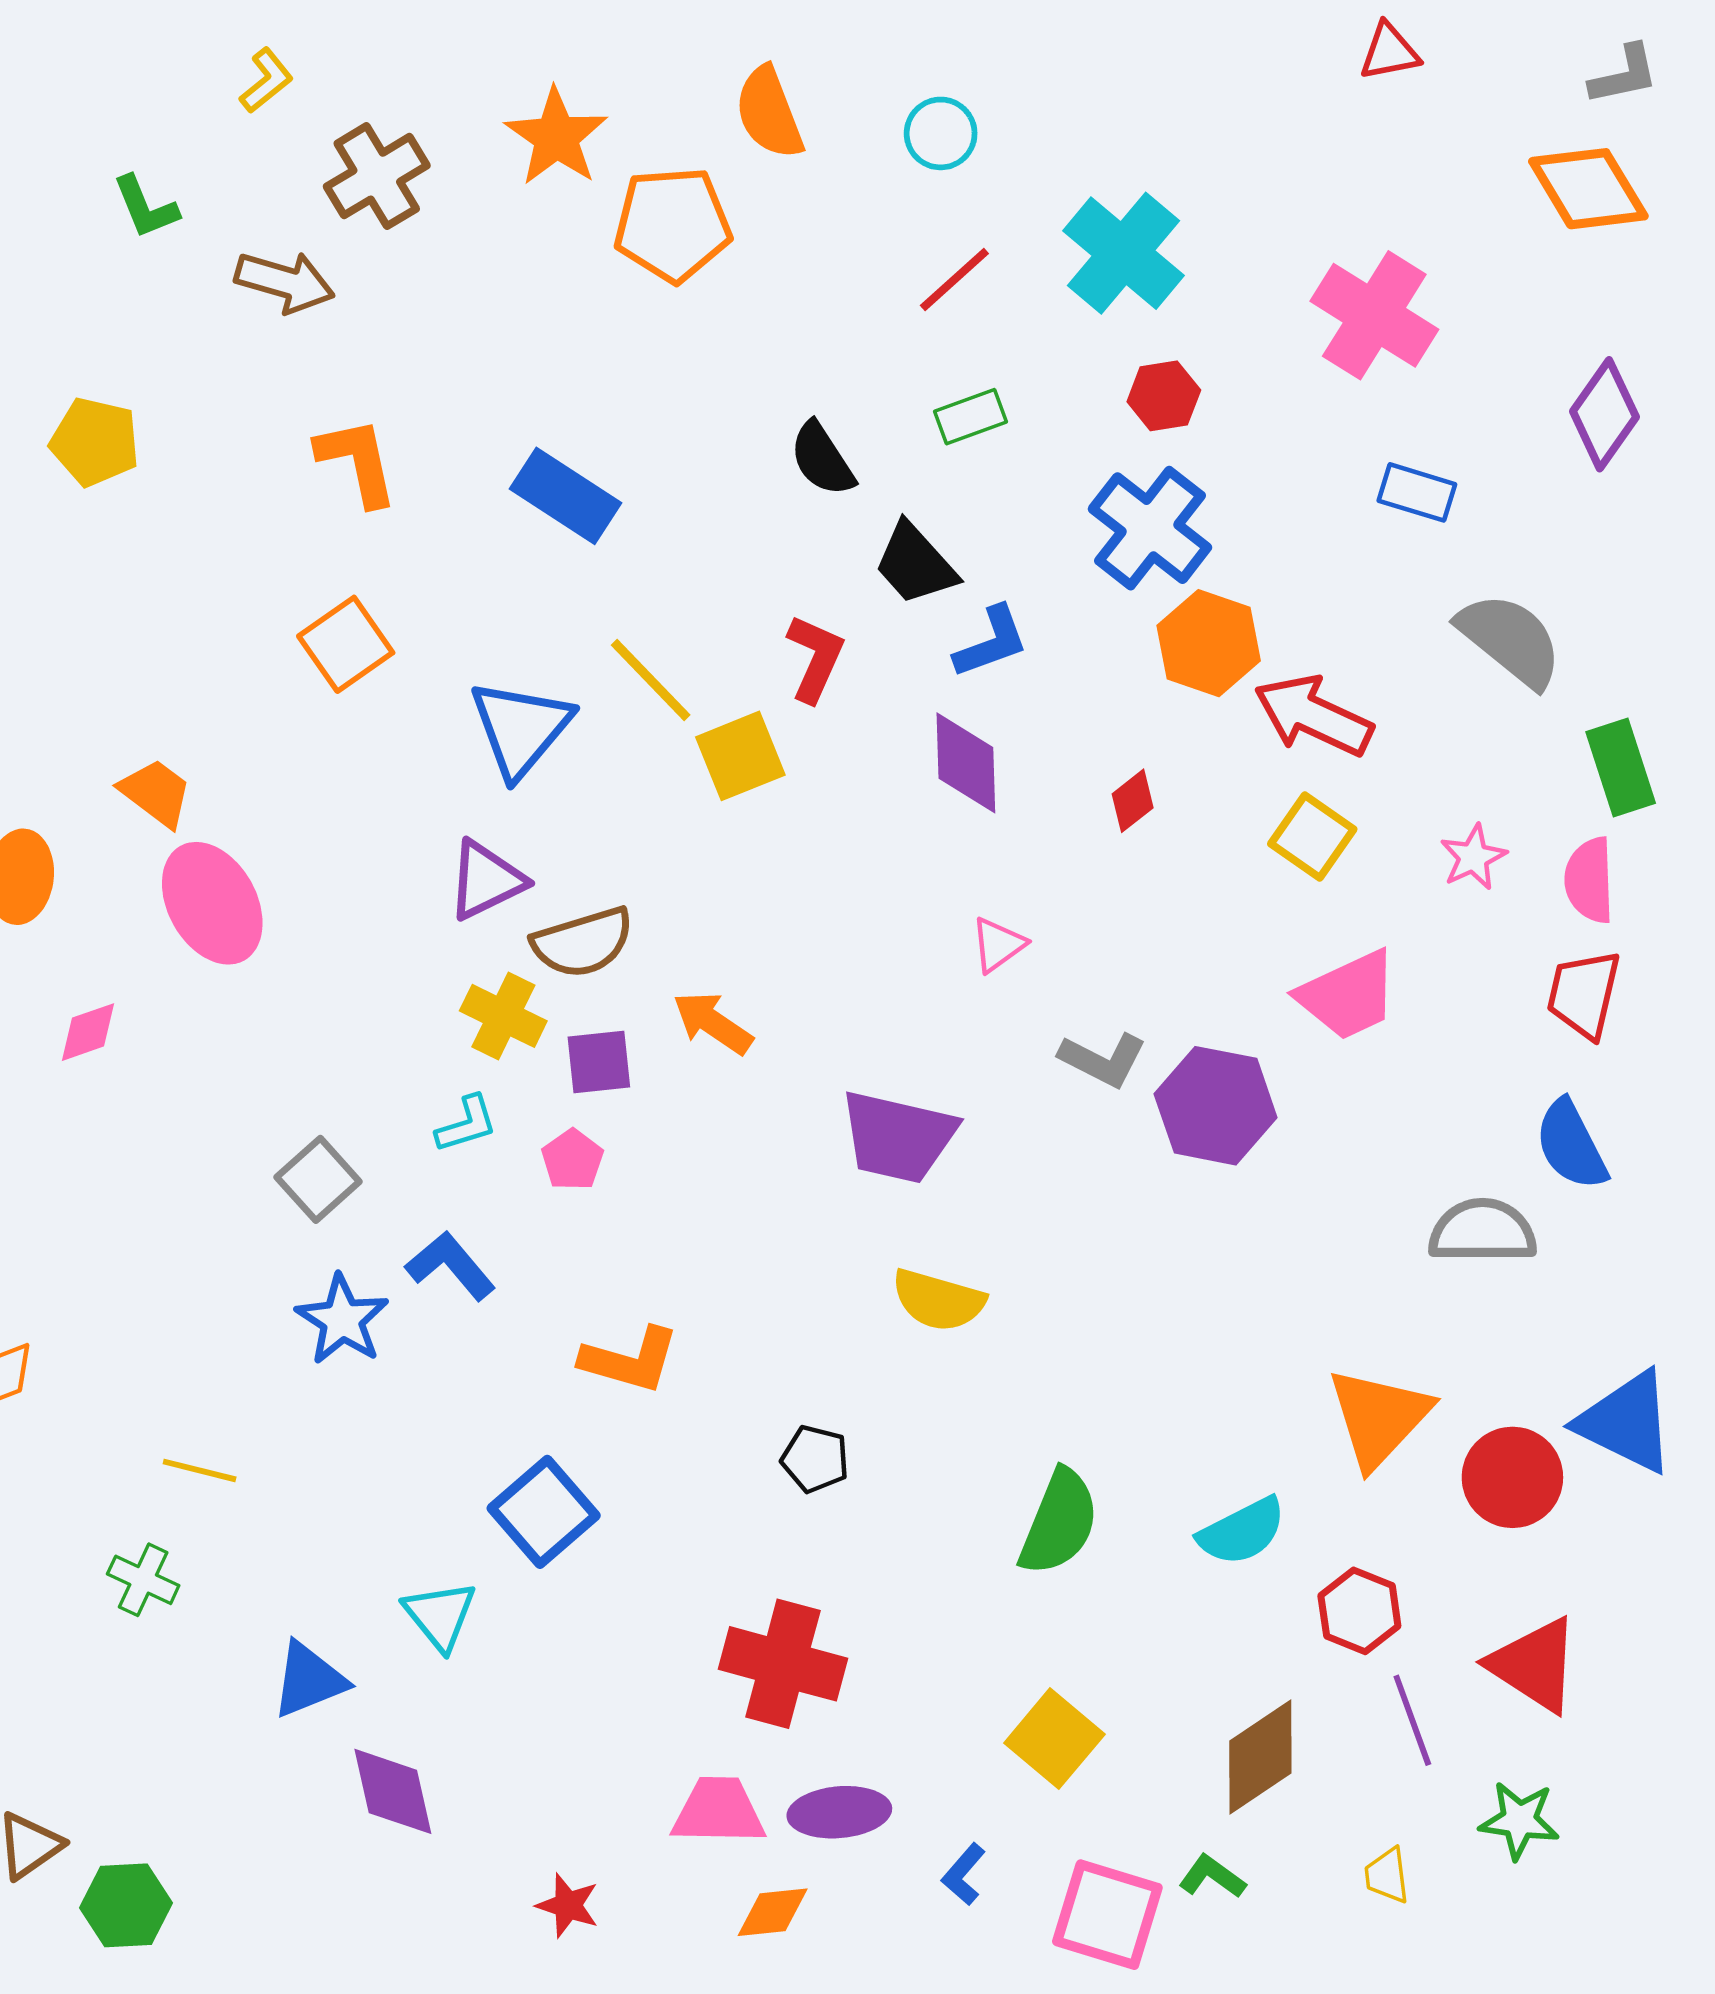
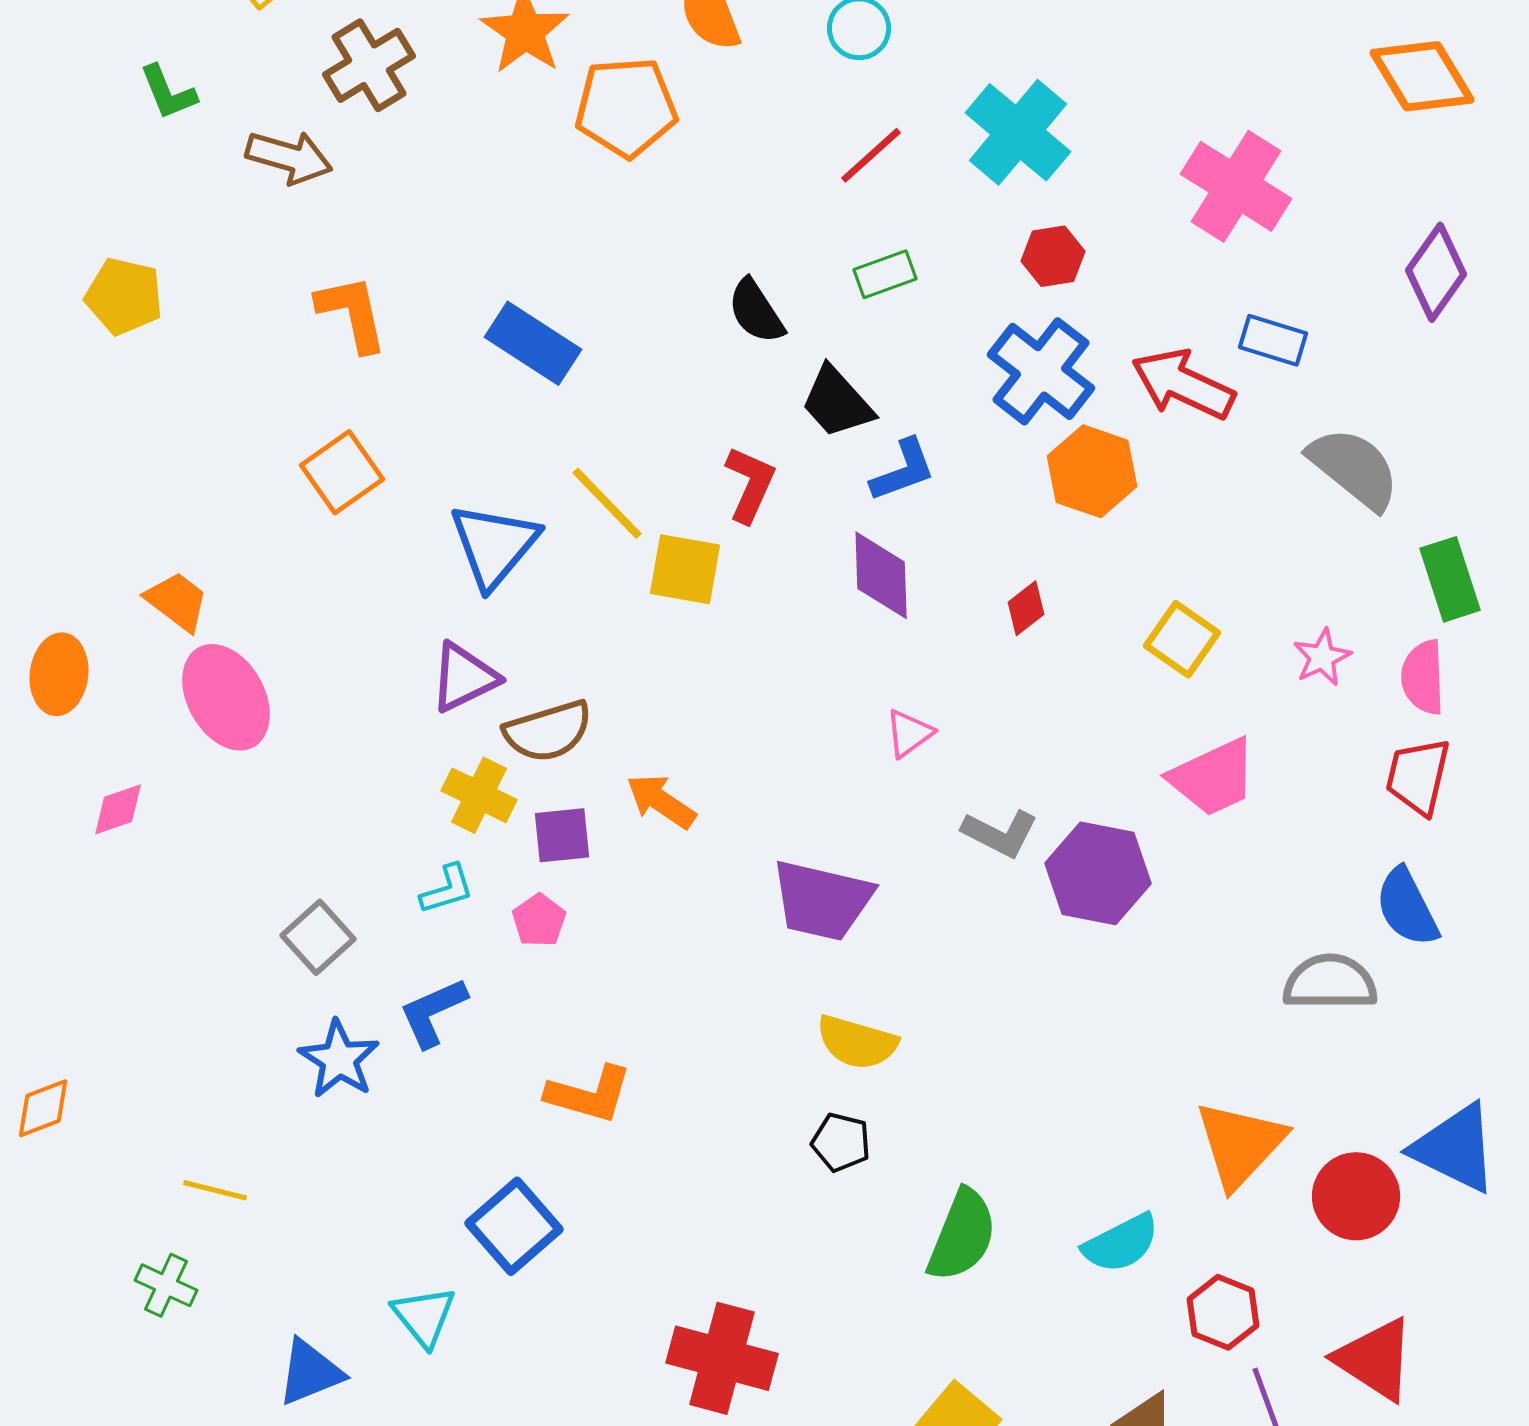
red arrow: (1313, 716) -> (1183, 384), moved
yellow square: (740, 756) -> (685, 569), turned 32
blue L-shape: (450, 1266) -> (433, 1012), turned -74
black pentagon: (815, 1459) -> (841, 1142), moved

